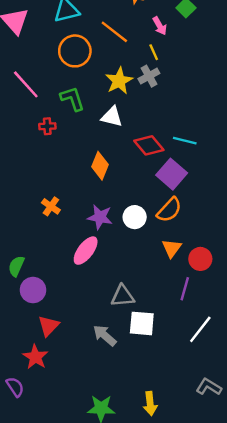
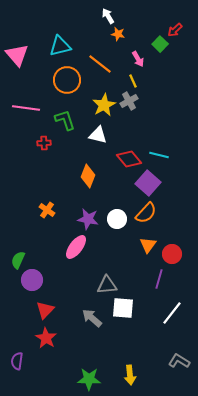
pink line: (26, 84) -> (26, 108), turned -40
red star: (35, 357) -> (46, 338), moved
purple semicircle: (15, 387) -> (17, 361), turned -138

